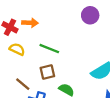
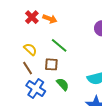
yellow semicircle: (17, 49) -> (30, 49), moved

